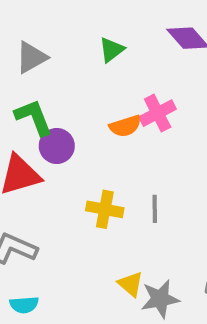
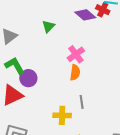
orange semicircle: (125, 126) -> (75, 73), moved, turned -56
yellow cross: (105, 209) -> (62, 115), moved

